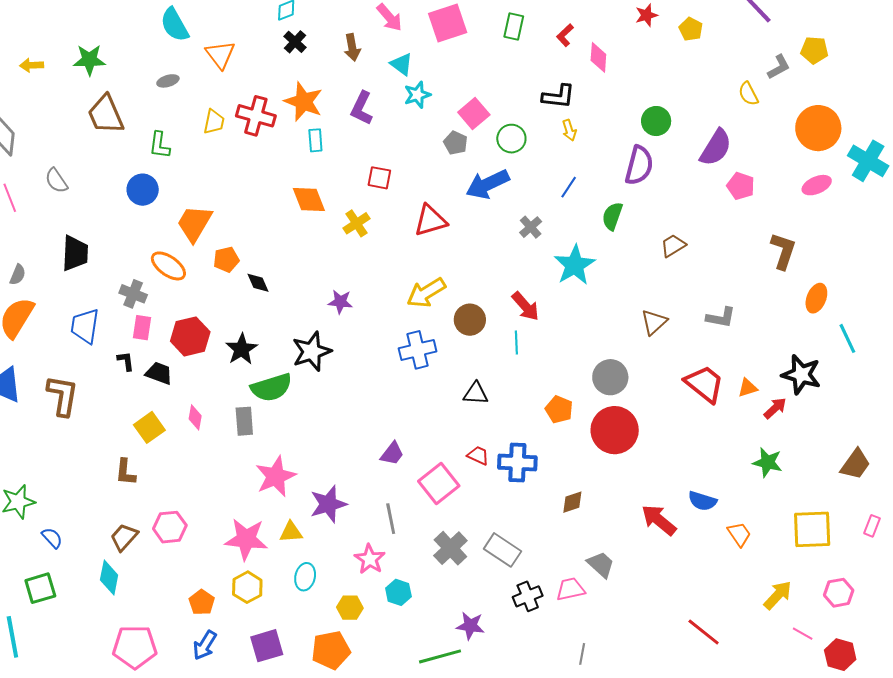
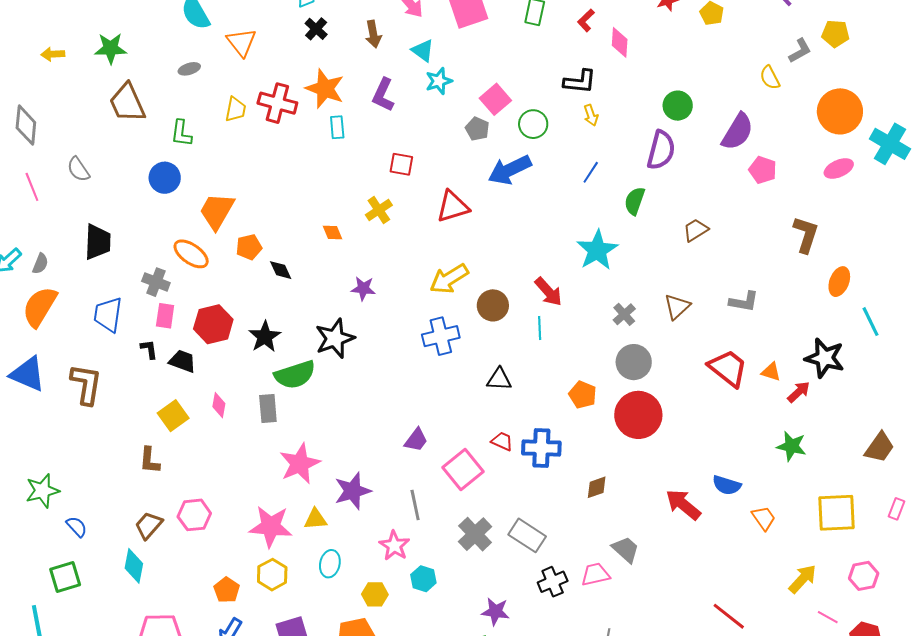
orange diamond: (309, 200) -> (332, 232), moved, size x0.6
gray cross: (531, 227) -> (624, 314), moved
orange triangle: (748, 388) -> (771, 372), turned 35

